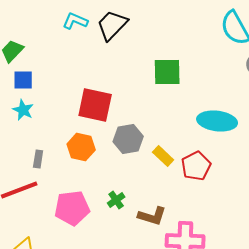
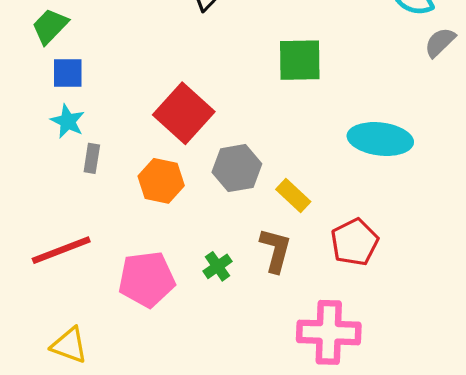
red square: (95, 105) -> (184, 113), turned 30
gray rectangle: (38, 159) -> (92, 158), moved
red pentagon: (196, 166) -> (355, 242), moved
brown L-shape: (152, 216) -> (276, 250), moved, turned -92

